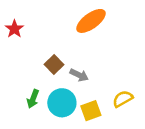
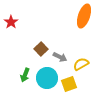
orange ellipse: (91, 21) -> (84, 16), moved, turned -35
yellow semicircle: (123, 99) -> (81, 64), moved

